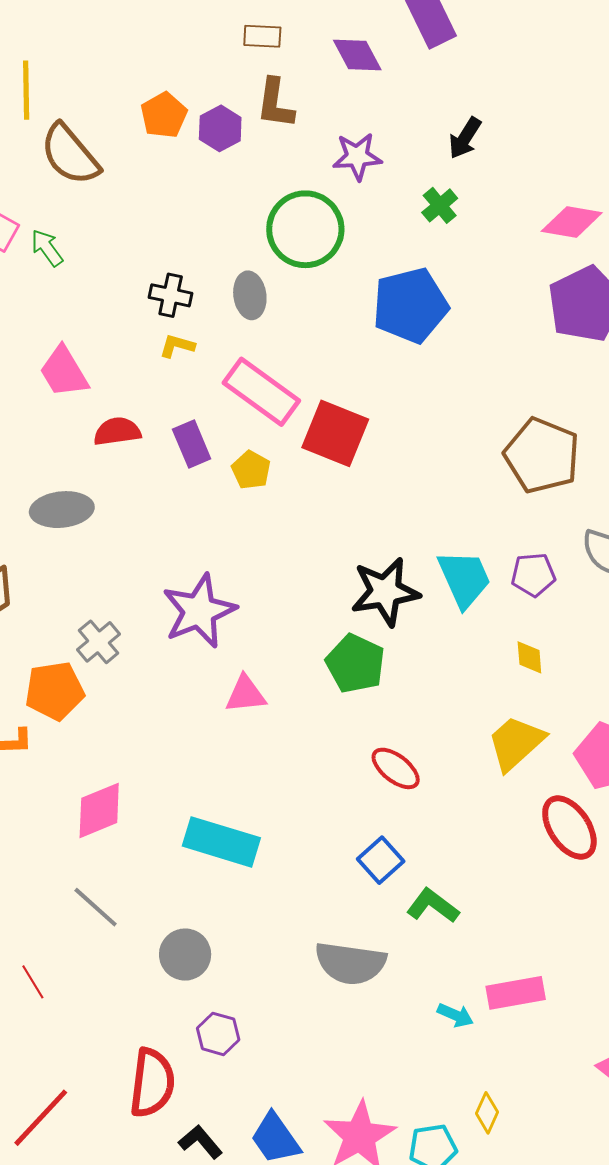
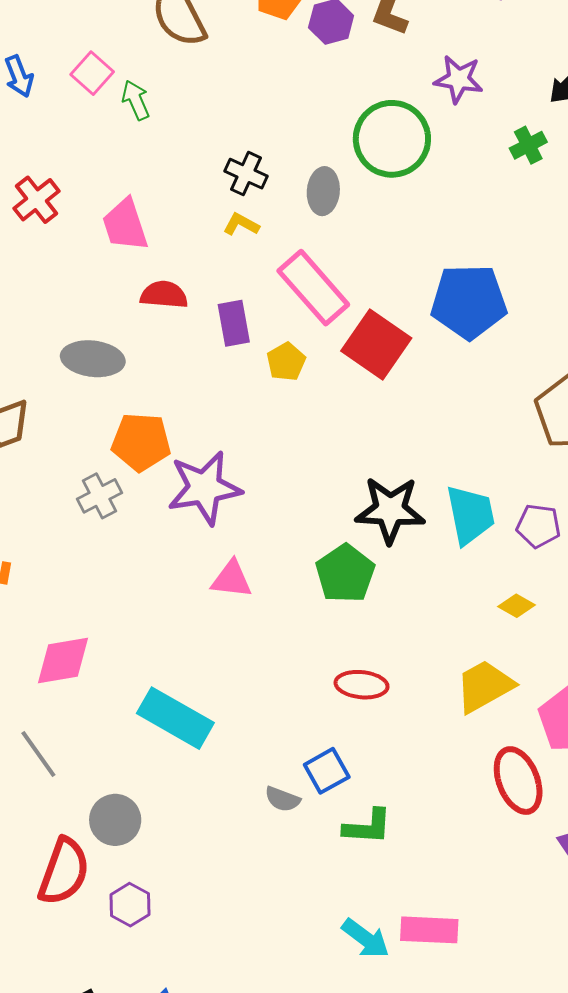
blue pentagon: (410, 305) -> (469, 302), moved
yellow diamond: (529, 657) -> (517, 606), turned -69
orange pentagon: (55, 691) -> (141, 442), moved
red ellipse: (396, 768) -> (362, 685), turned -45
green L-shape: (433, 906) -> (368, 827), turned 134
gray semicircle: (350, 963) -> (282, 799), moved, size x0.5
cyan arrow: (455, 1015) -> (366, 939), size x1.4
red semicircle: (152, 1083) -> (64, 871), moved

